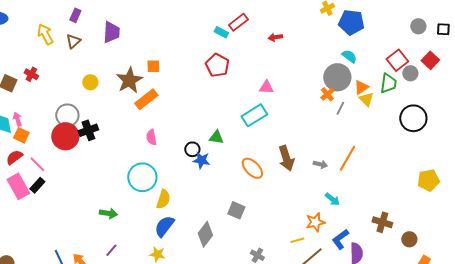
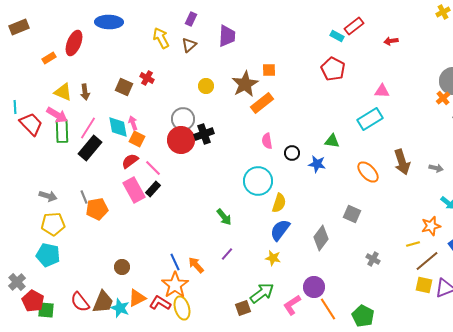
black circle: (192, 149) -> (292, 153), moved
green arrow: (108, 213) -> (224, 217), turned 42

